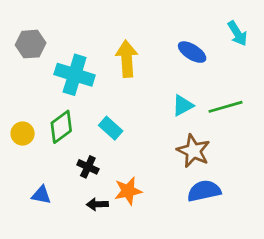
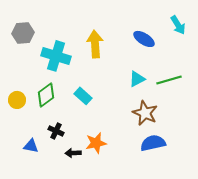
black cross: (88, 167) -> (56, 131), moved

